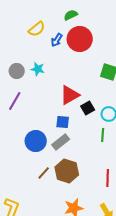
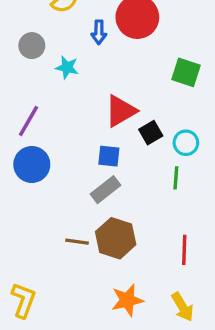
blue arrow: (57, 40) -> (99, 32), moved, turned -32
gray circle: (17, 71) -> (32, 46), moved
blue circle: (36, 141) -> (32, 165), moved
brown line: (44, 173) -> (77, 242), turned 56

